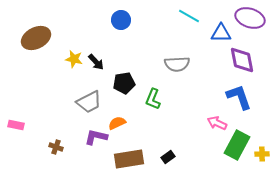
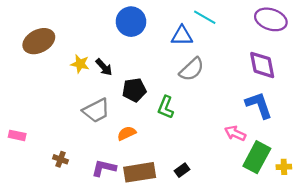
blue circle: (121, 20) -> (131, 22), size x1.4
blue triangle: (221, 33) -> (182, 36), moved
gray semicircle: (177, 64) -> (192, 69), turned -40
purple L-shape: (96, 137) -> (104, 168), moved

